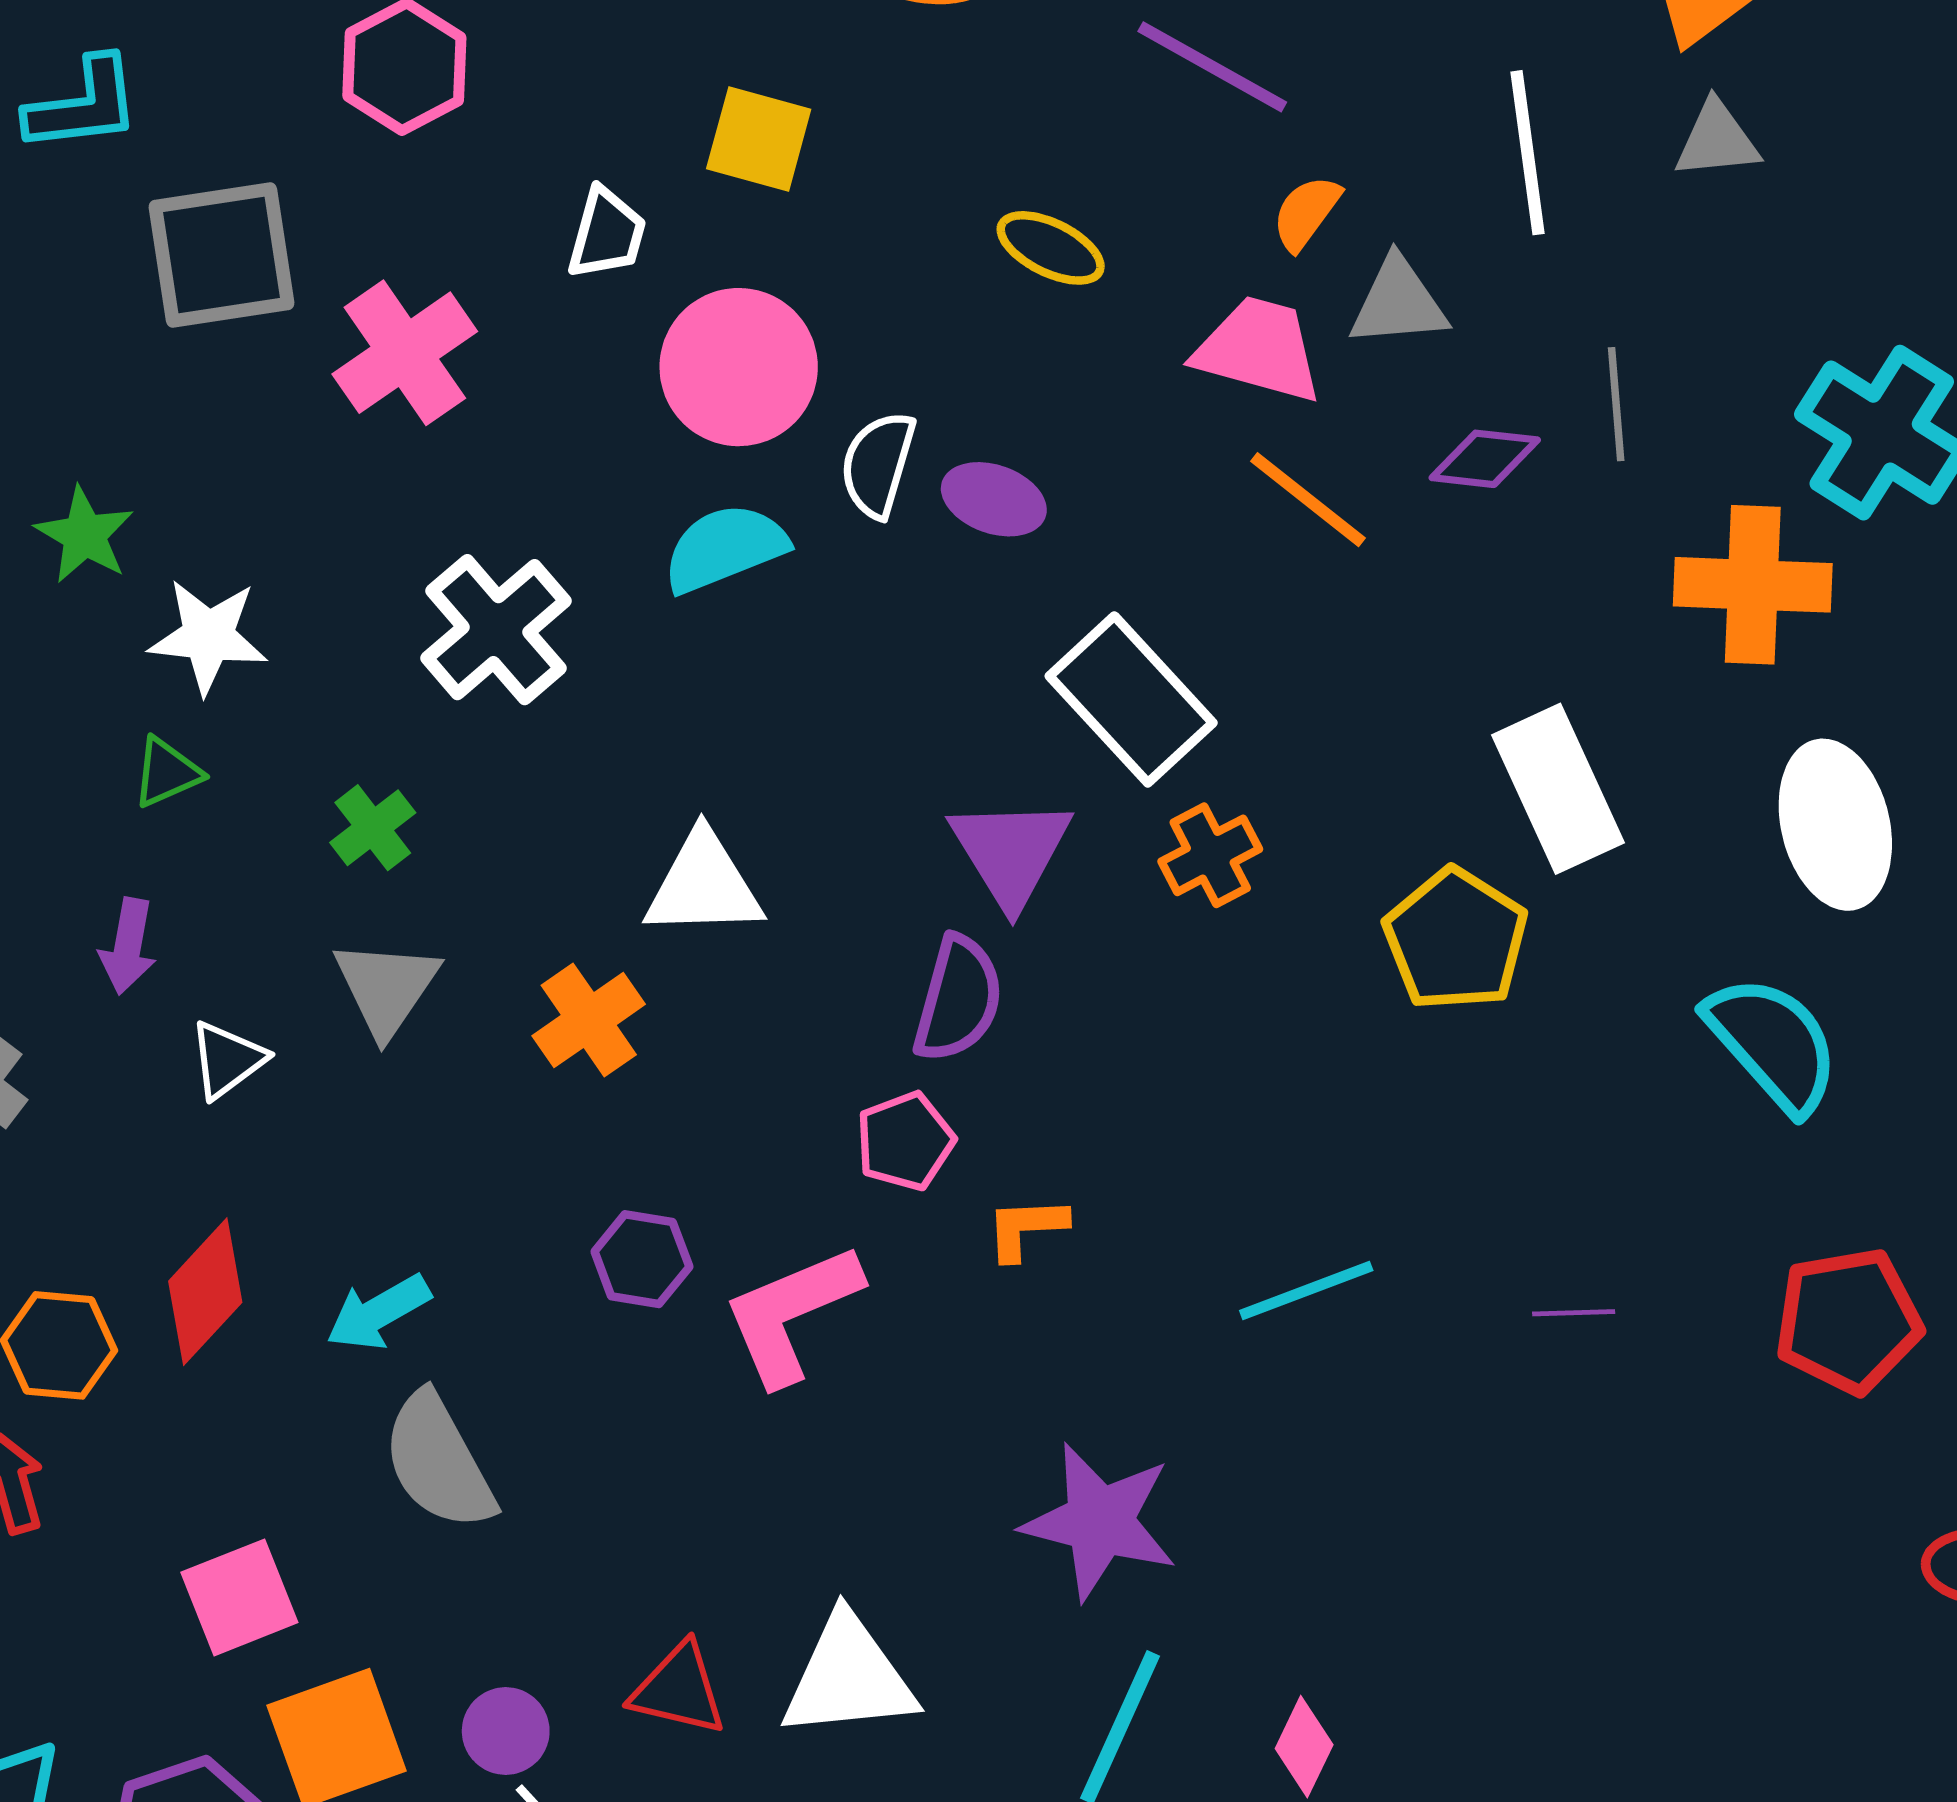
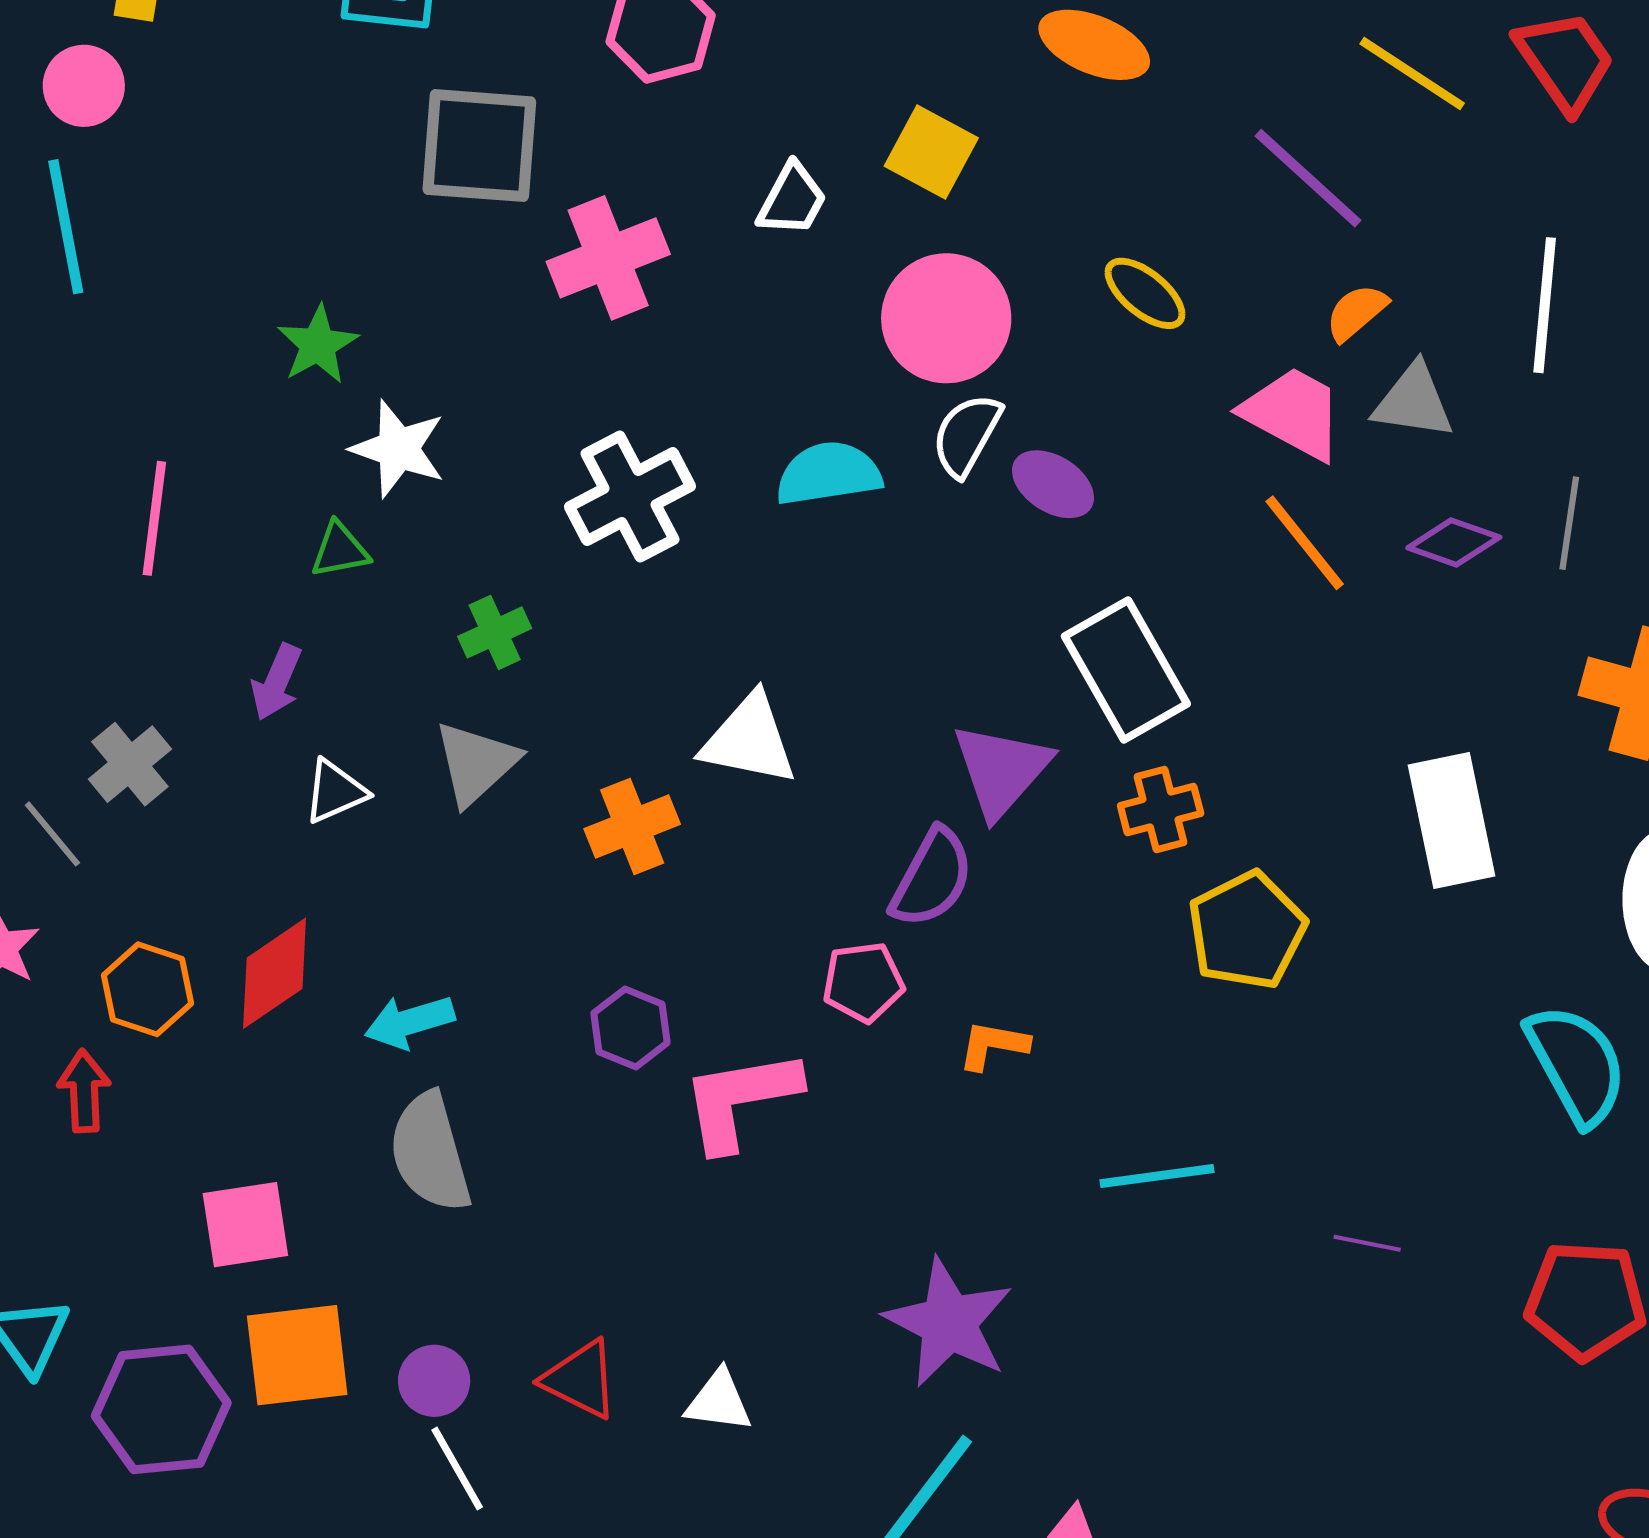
pink circle: (739, 367) -> (946, 318), moved
yellow pentagon: (1456, 940) -> (1247, 930), moved
orange L-shape: (1026, 1228) -> (993, 1045), moved
white triangle: (849, 1677) -> (719, 1401), size x0.6

